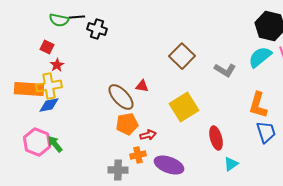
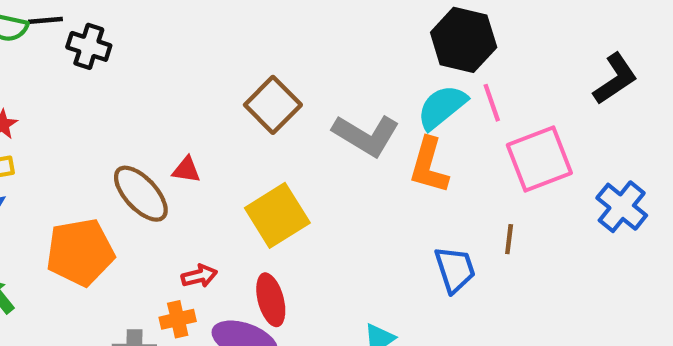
gray L-shape: (225, 70) -> (366, 135), size x1.4
orange L-shape: (258, 105) -> (429, 166), moved
orange pentagon: (127, 124) -> (80, 252), moved, size x1.4
red ellipse: (216, 138) -> (271, 300), moved

